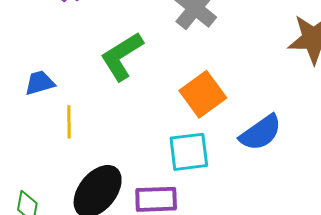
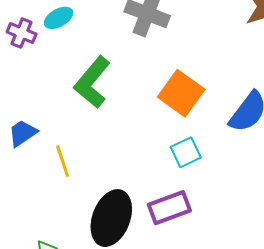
cyan square: (189, 152) -> (186, 152), size x0.7

